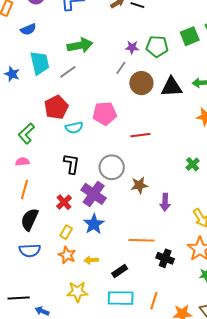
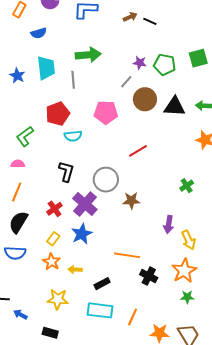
gray line: (68, 72) -> (73, 80), turned -66
pink pentagon: (105, 113) -> (106, 112), moved
red line: (140, 135) -> (138, 151), turned -30
purple arrow: (165, 202) -> (169, 224), moved

